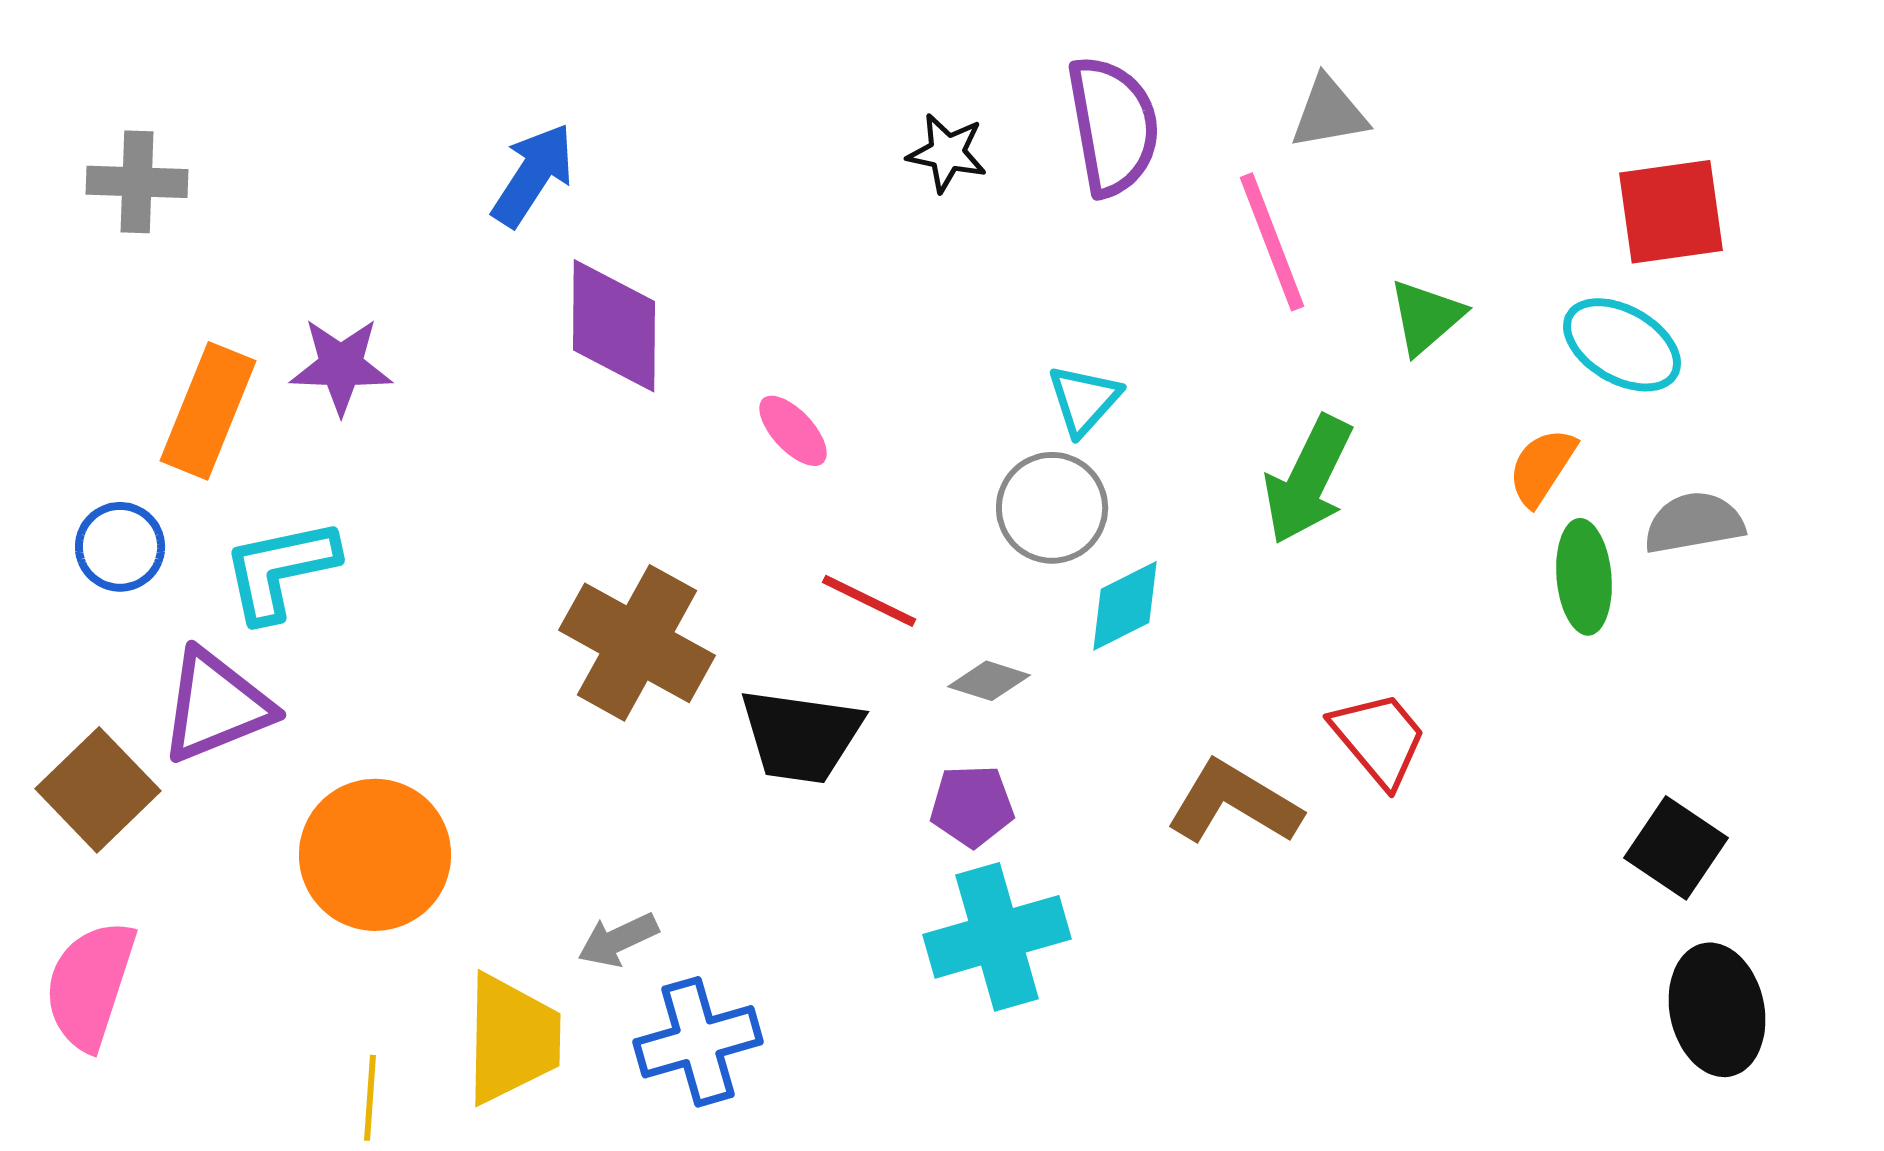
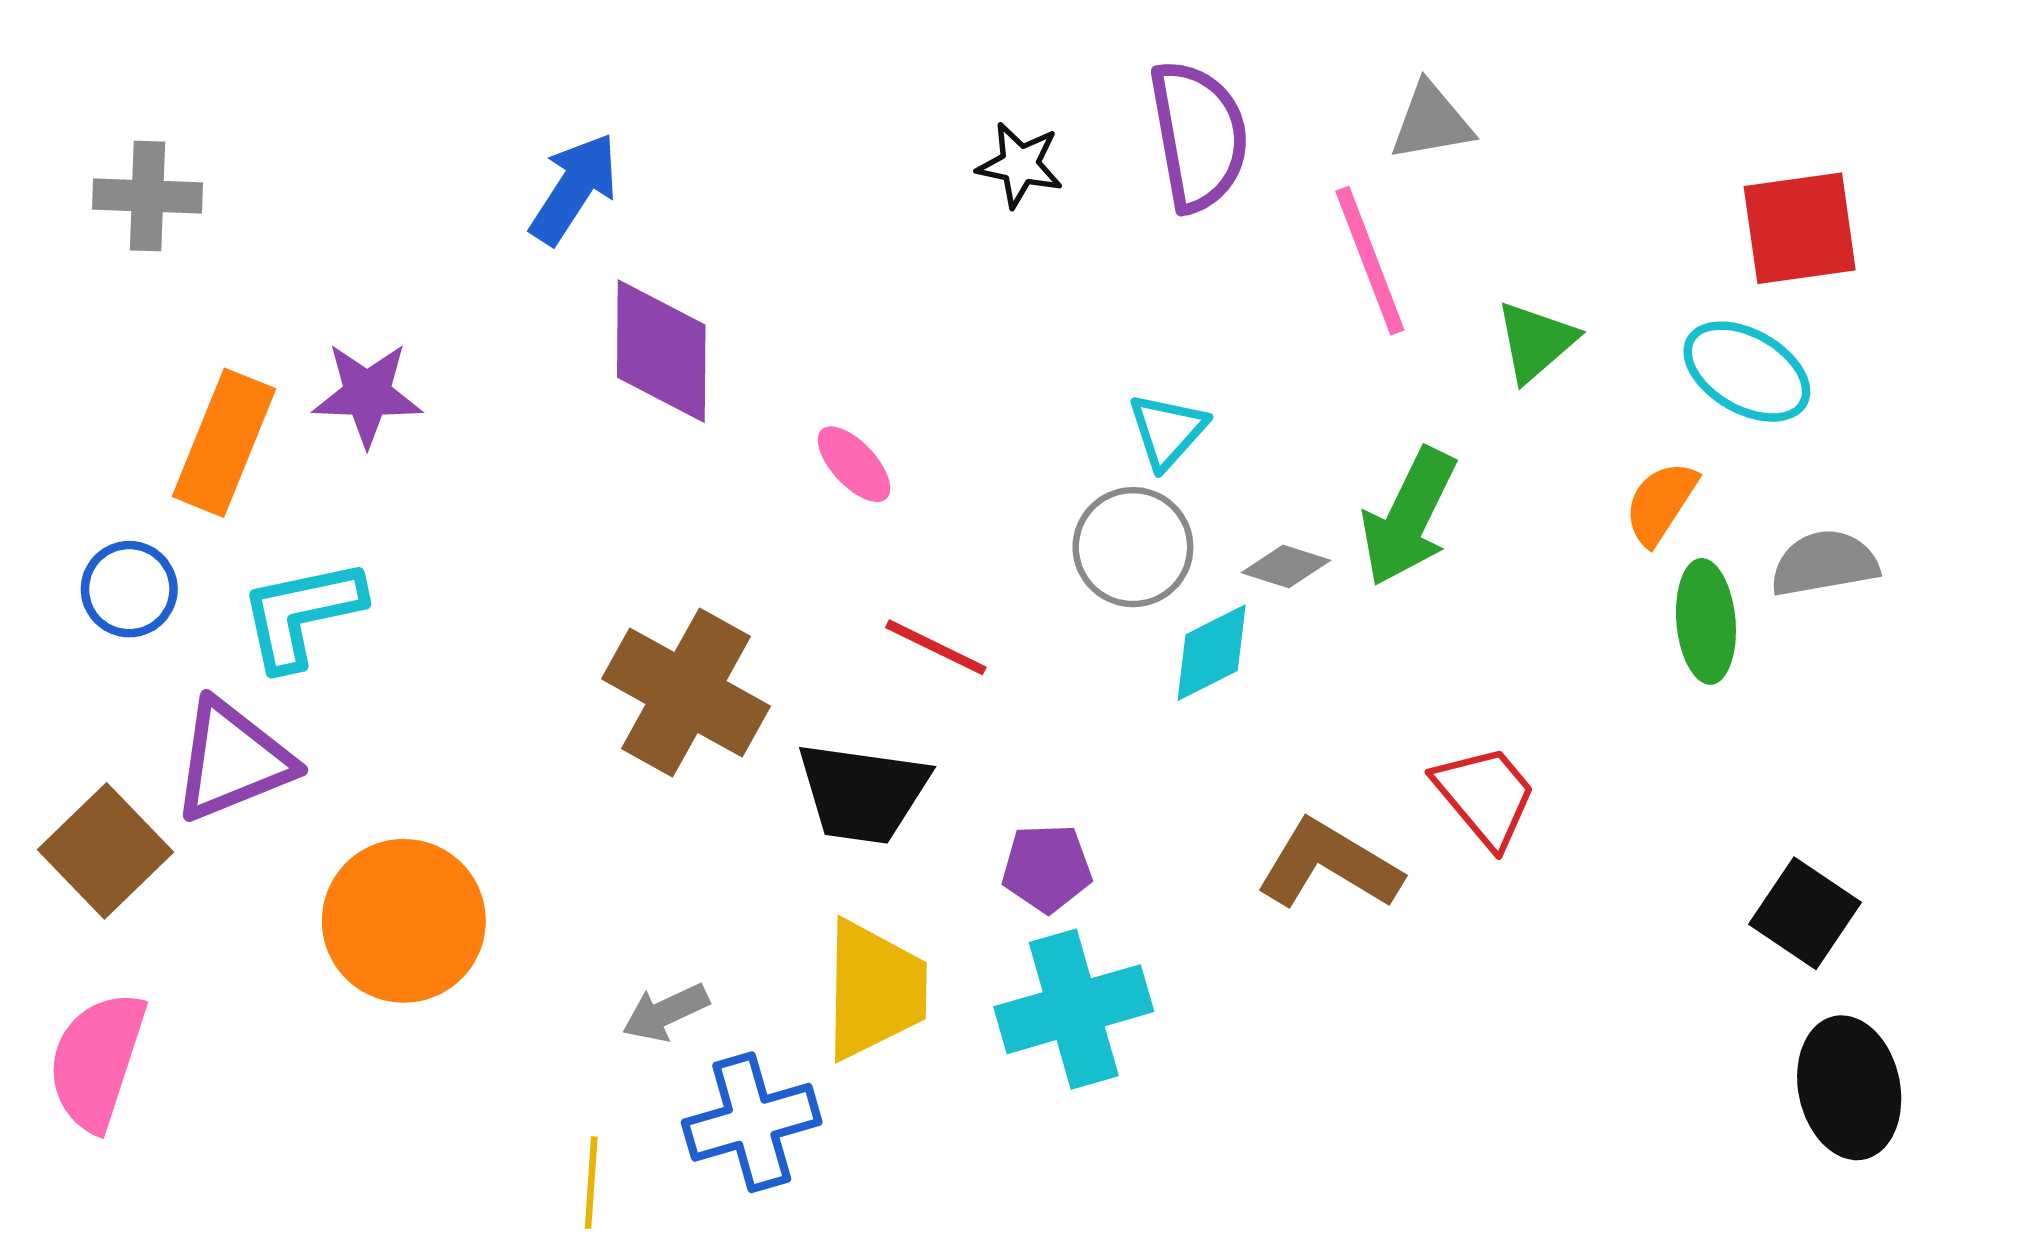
gray diamond: (989, 681) -> (1286, 567), moved
yellow trapezoid: (512, 1039) -> (874, 990), moved
yellow line: (370, 1098) -> (591, 1183), moved

